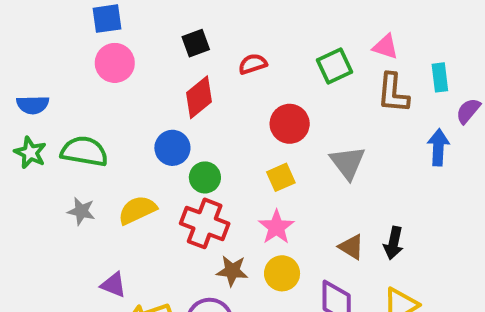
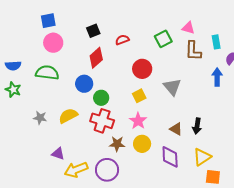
green semicircle: (84, 151) -> (47, 73), moved

